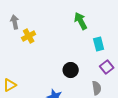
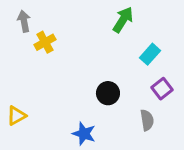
green arrow: (81, 21) -> (123, 20), turned 60
cyan rectangle: (99, 44) -> (150, 54), turned 56

